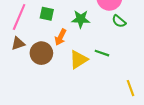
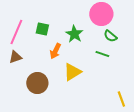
green star: (81, 19) -> (74, 34), turned 30
brown circle: (41, 53) -> (37, 83), moved
green line: (102, 53) -> (102, 54), moved

